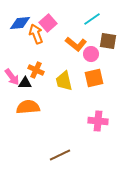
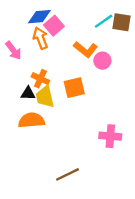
blue diamond: (20, 23) -> (39, 17), moved
brown square: (108, 41) -> (122, 22), moved
pink arrow: (12, 77) -> (13, 50), moved
orange square: (94, 78) -> (74, 88), moved
yellow trapezoid: (64, 81) -> (45, 97), moved

